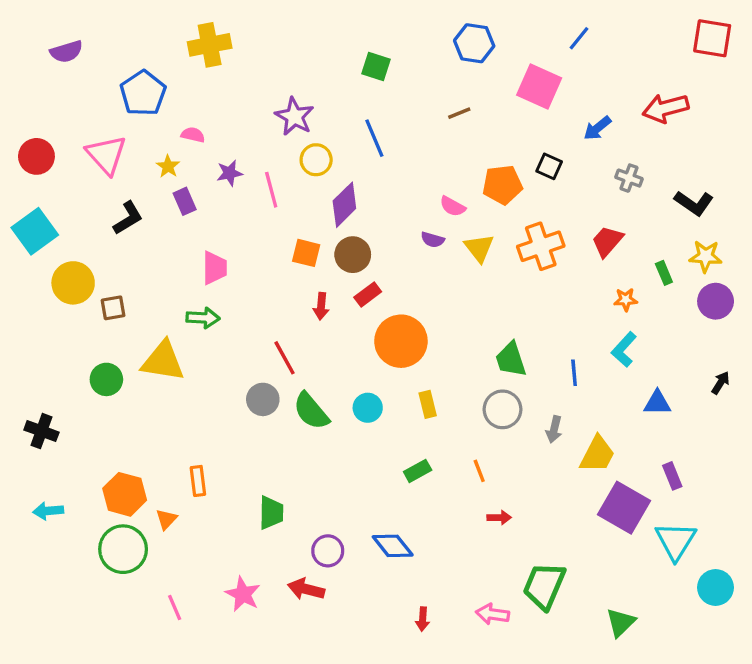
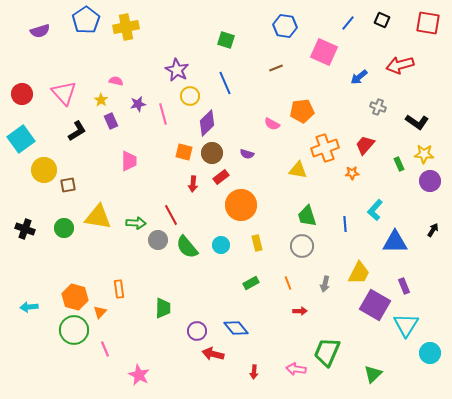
blue pentagon: (143, 93) -> (86, 20), moved
black square: (549, 166) -> (382, 20), moved
purple semicircle: (433, 240) -> (247, 154), moved
yellow triangle: (479, 248) -> (298, 170), moved, turned -42
orange star: (626, 300) -> (352, 173), moved
green arrow: (203, 318) -> (136, 223), moved
blue triangle: (657, 403) -> (395, 242), size x1.5
gray arrow: (554, 429) -> (325, 284), moved
black cross: (41, 431) -> (25, 229), moved
red arrow: (306, 589) -> (213, 354), moved
pink star: (243, 594) -> (139, 375), moved
pink line: (175, 607) -> (105, 349), moved

